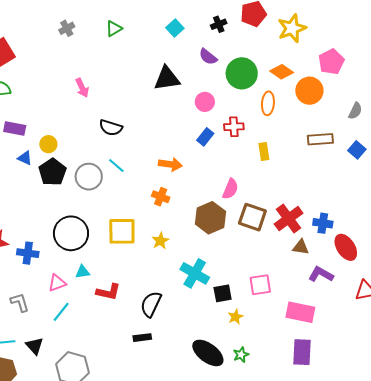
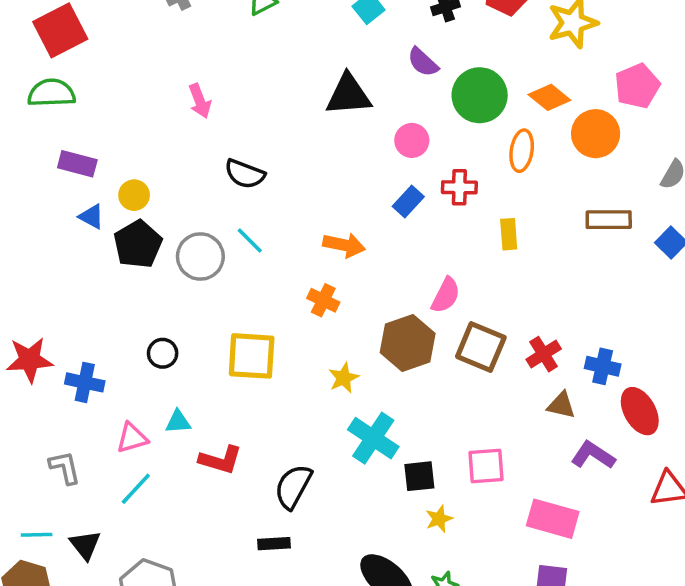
red cross: (289, 219) -> (544, 354), size x0.7
black circle: (71, 233) -> (163, 353), size x0.5
yellow star: (160, 241) -> (344, 378), moved

